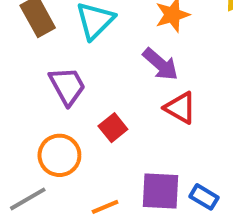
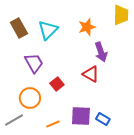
purple arrow: (160, 64) -> (101, 52), moved, turned 30

